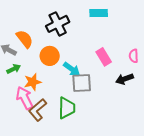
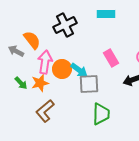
orange circle: (50, 56) -> (62, 69), moved
green arrow: (14, 69) -> (21, 83), moved, turned 72
pink arrow: (25, 98) -> (45, 62), moved, turned 35
green trapezoid: (67, 108) -> (101, 114), moved

